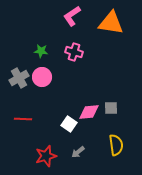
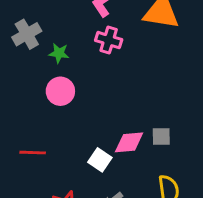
pink cross: (74, 52) -> (109, 40), moved
gray cross: (19, 78) -> (27, 34), moved

